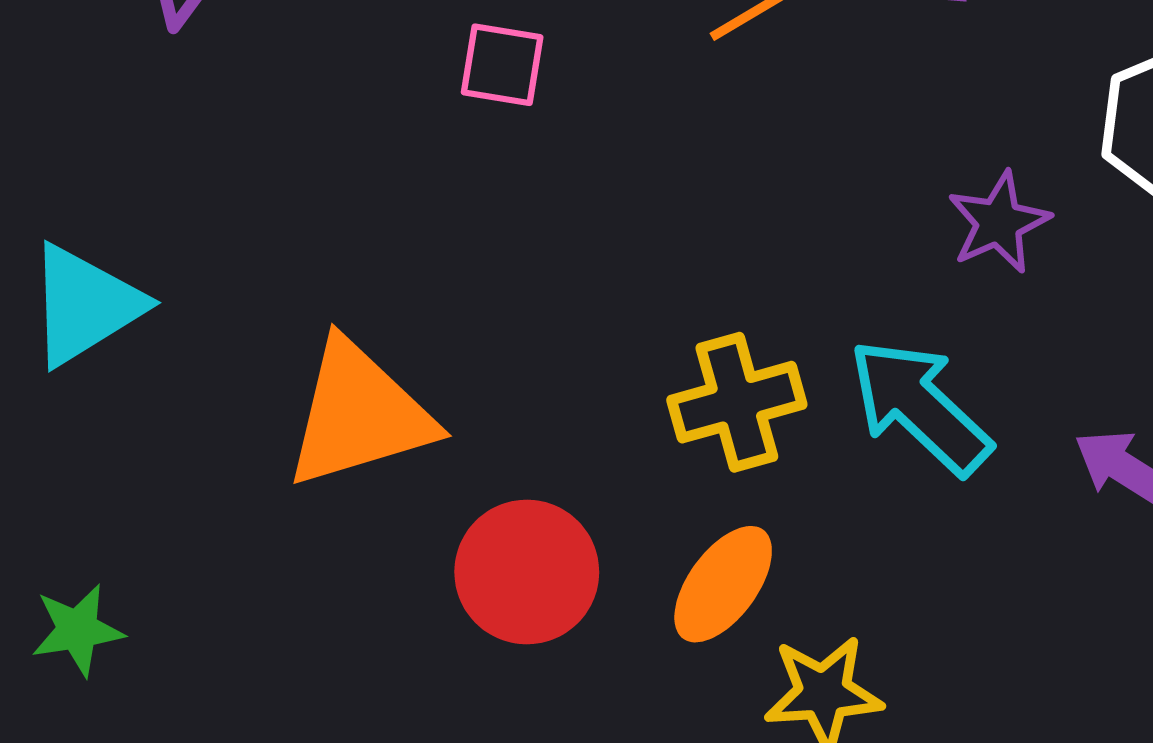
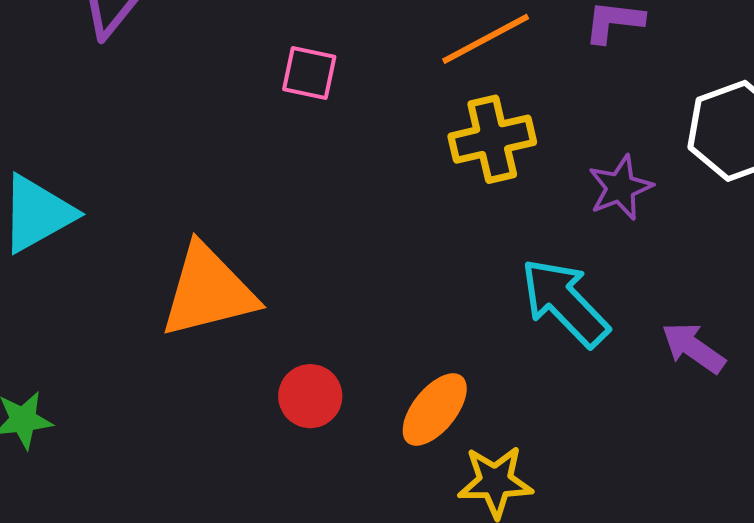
yellow cross: (737, 402) -> (492, 139), moved
red circle: (527, 572) -> (310, 396), size x0.7

